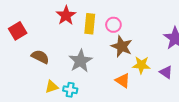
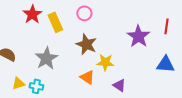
yellow rectangle: (90, 24) -> (55, 22), turned -30
pink circle: (113, 25) -> (84, 13), moved
purple triangle: (166, 72) -> (119, 85), moved

